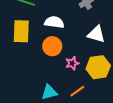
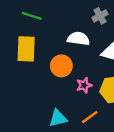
white semicircle: (54, 22) -> (78, 39), moved

